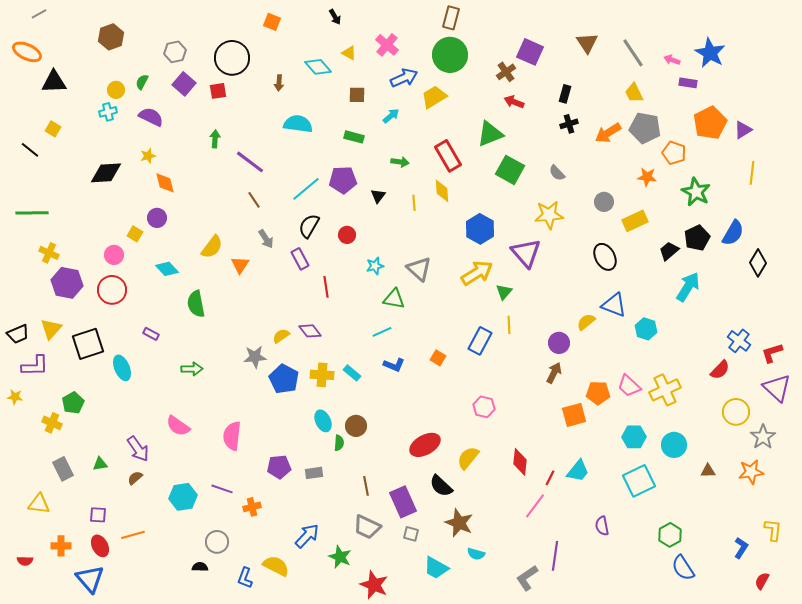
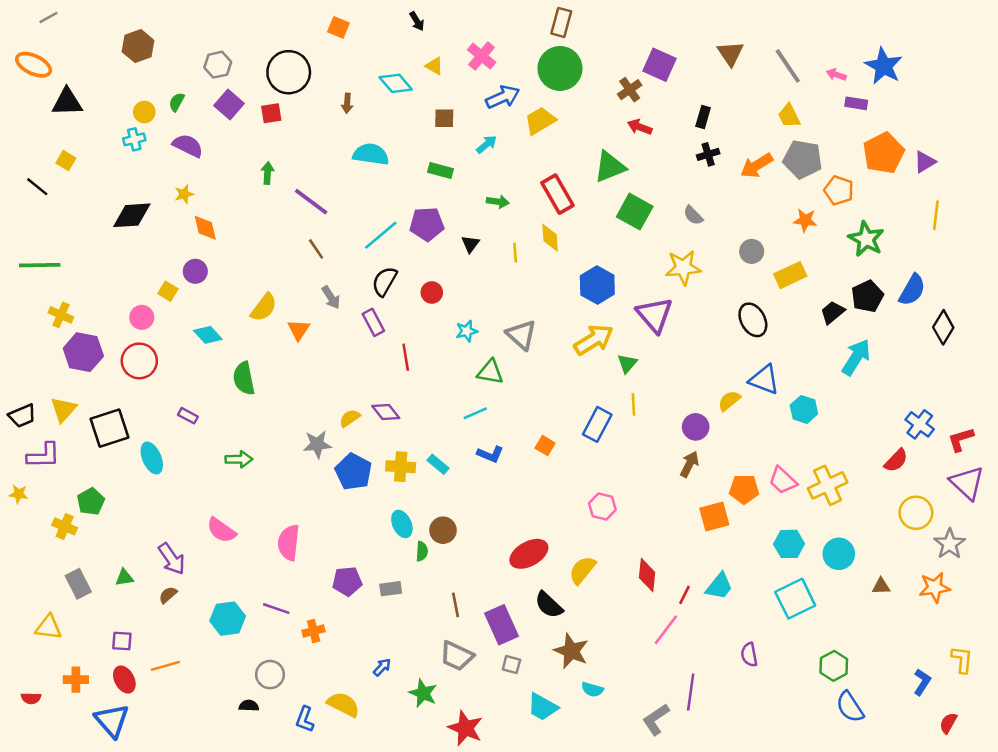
blue arrow: (307, 536) -> (382, 667), size x0.6

